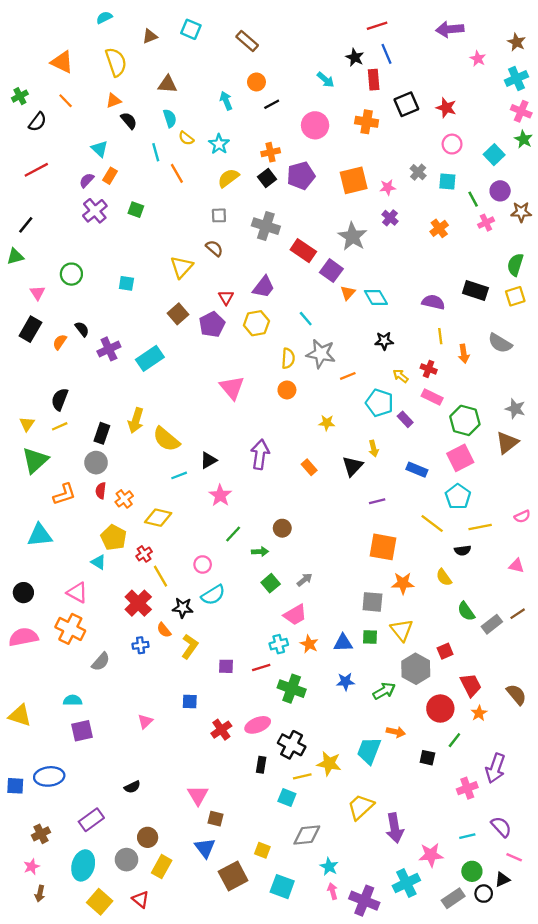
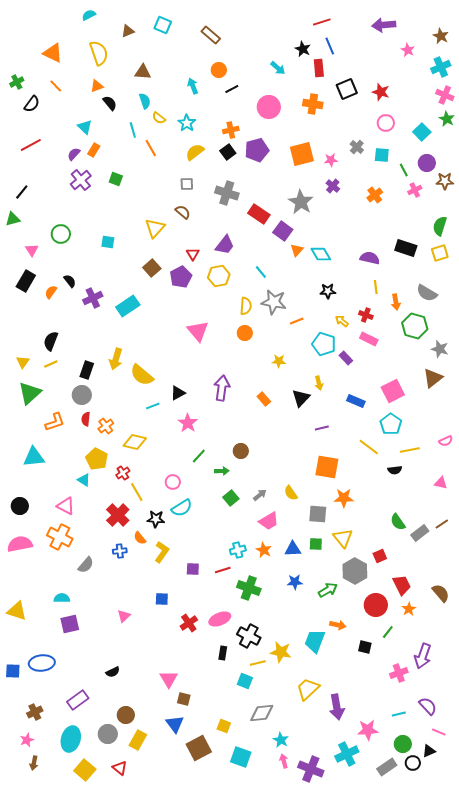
green hexagon: (465, 420) -> (415, 326), moved
yellow semicircle: (444, 577) -> (291, 493), moved
pink trapezoid: (295, 615) -> (269, 521), moved

